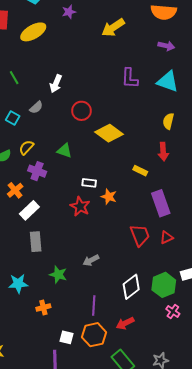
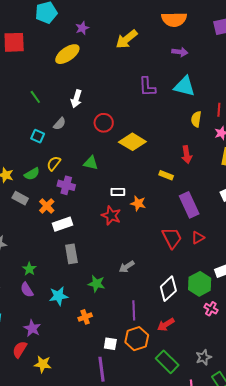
yellow ellipse: (33, 32) -> (67, 54), moved
yellow semicircle: (168, 121) -> (196, 119), moved
white rectangle: (29, 210) -> (63, 224), turned 30

